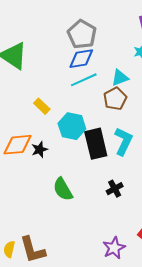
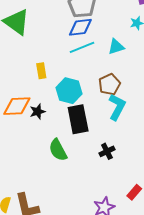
brown pentagon: (115, 99) -> (110, 84), moved
yellow rectangle: (42, 106) -> (41, 71), turned 35
black rectangle: (96, 144) -> (78, 119), moved

